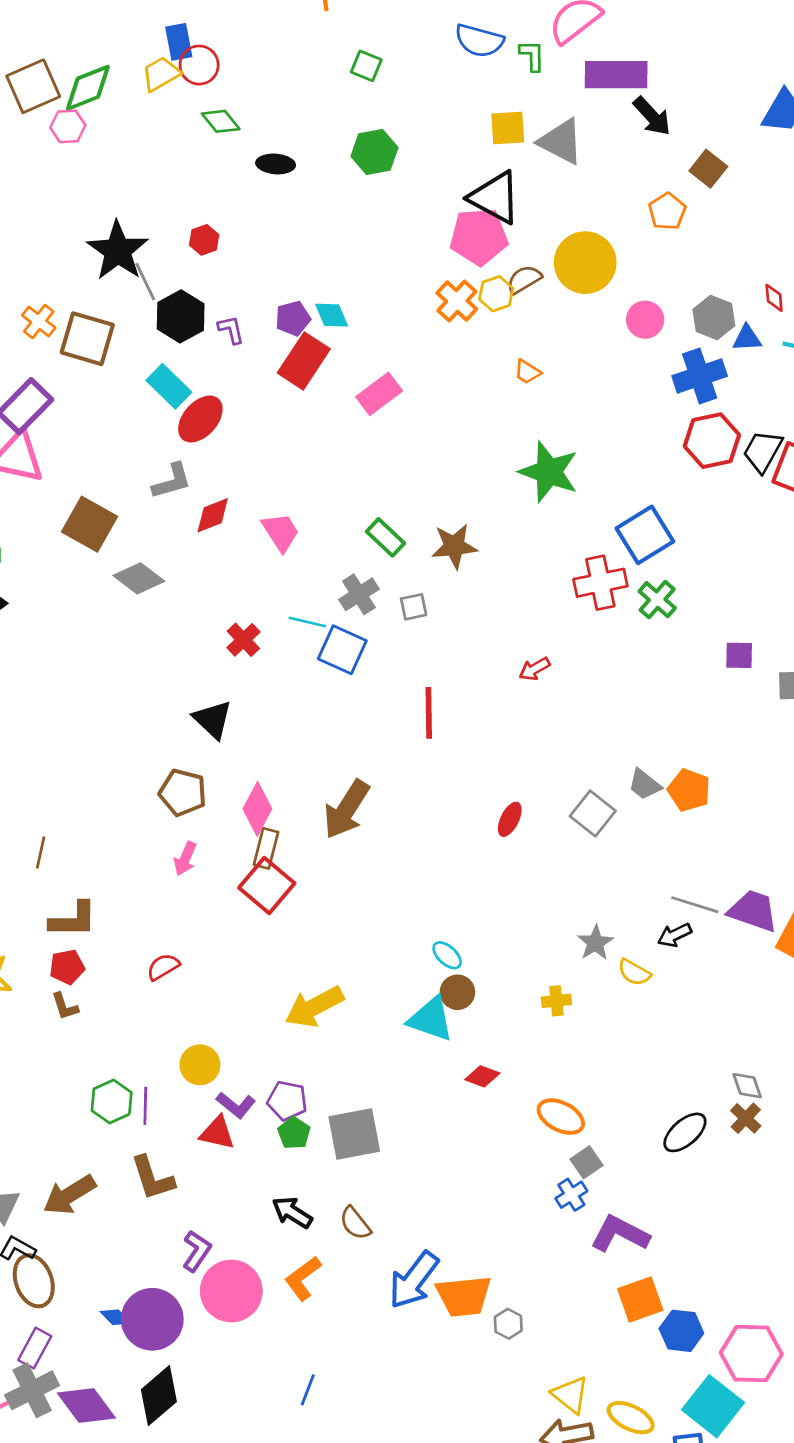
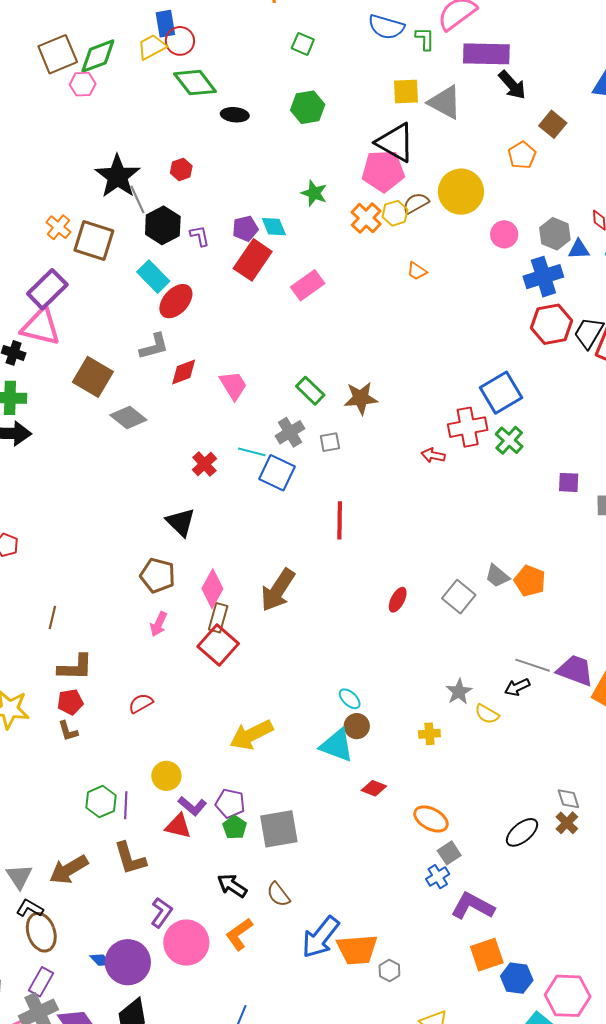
green diamond: (221, 121) -> (195, 83), size x1.5
green star: (549, 472) -> (314, 193), moved, size x0.6
red arrow: (535, 669) -> (433, 455), moved, turned 40

